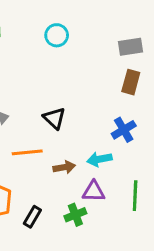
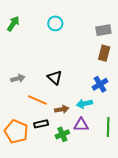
orange line: (27, 152) -> (37, 100), turned 30
green cross: (75, 215) -> (62, 134), moved
black rectangle: (32, 217) -> (41, 124), moved, turned 48

